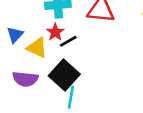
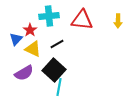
red star: (55, 32) -> (30, 30), moved
purple semicircle: (25, 79) -> (24, 73), turned -36

